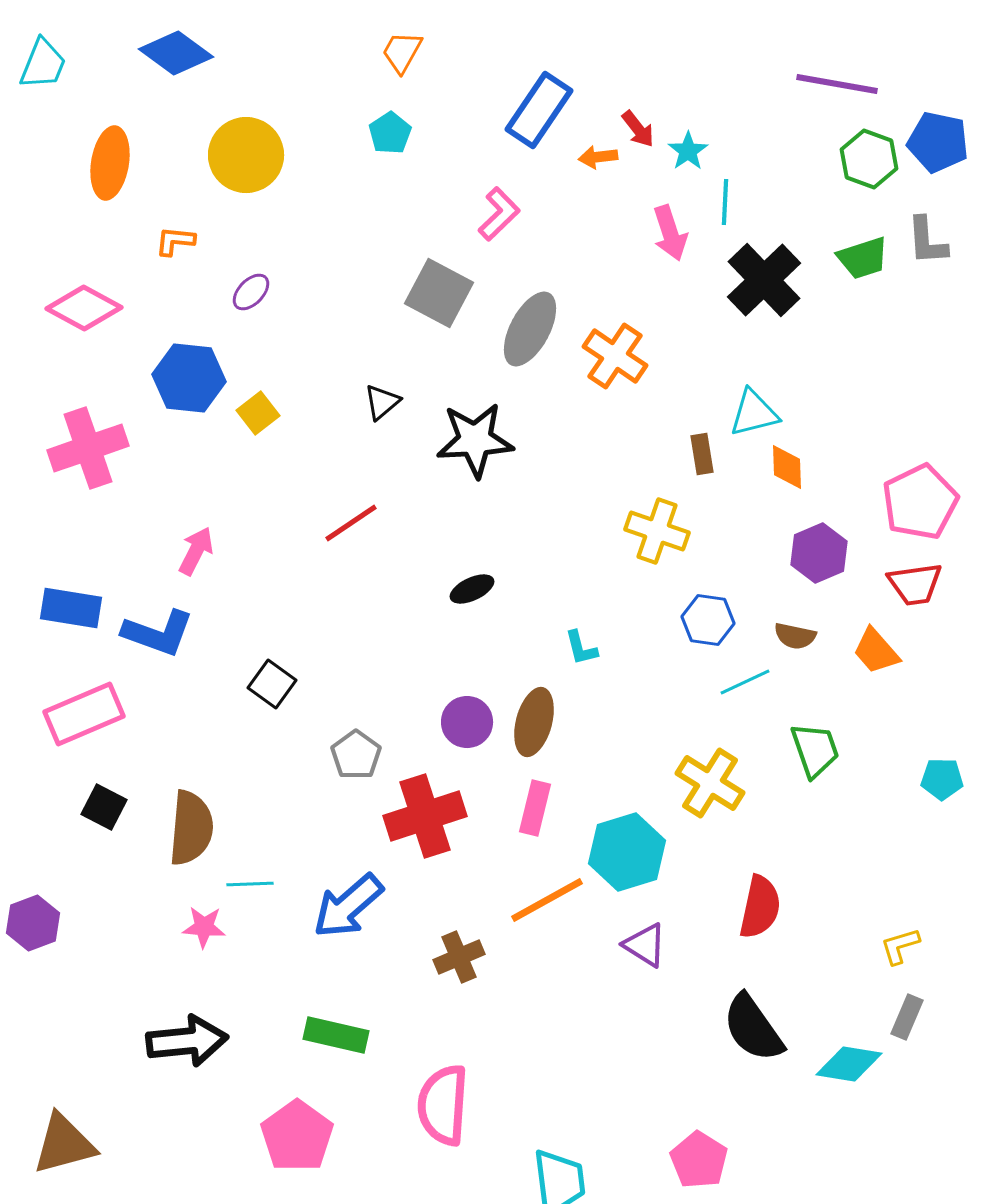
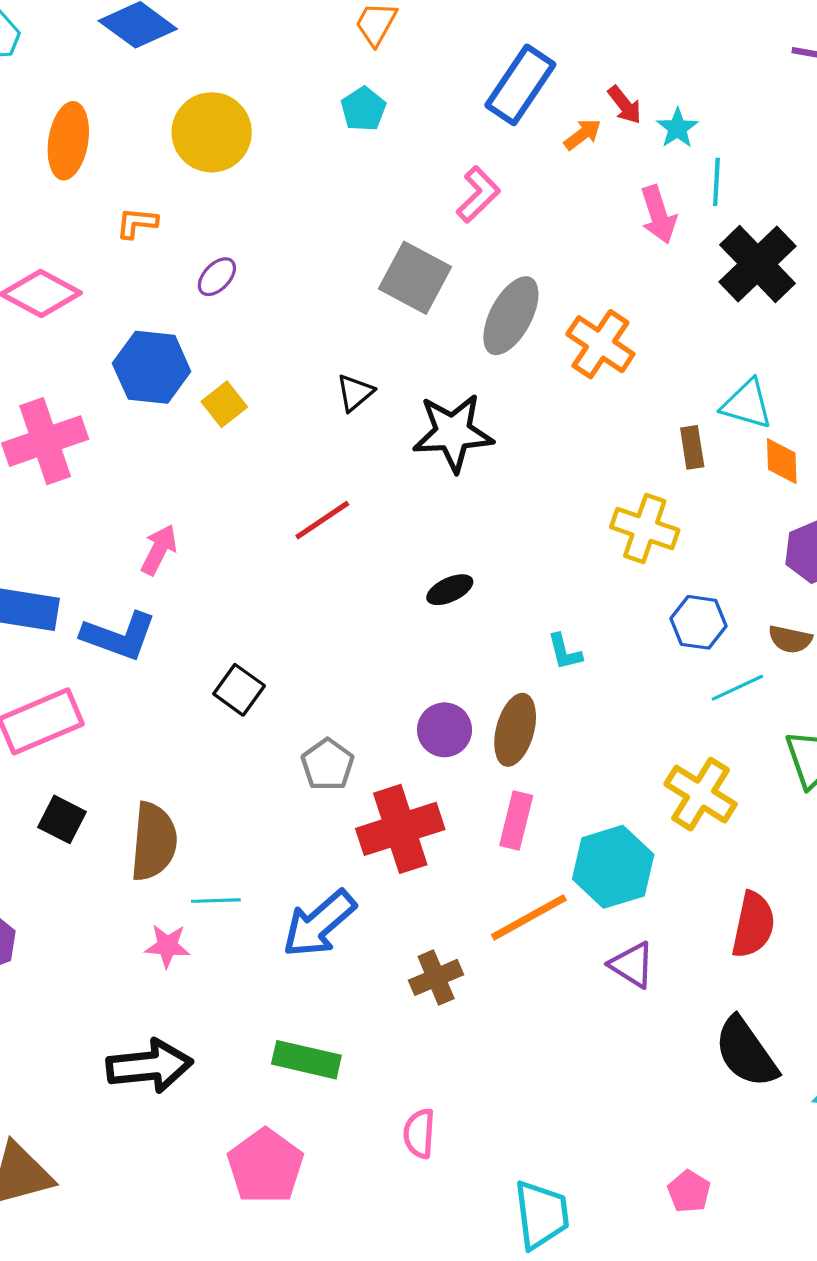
orange arrow: (598, 157) -> (583, 134), turned 150
cyan triangle: (754, 413) -> (747, 404), turned 30
pink semicircle: (443, 1105) -> (419, 1133), size x0.6
pink pentagon: (699, 1160) -> (689, 1191), size x0.7

